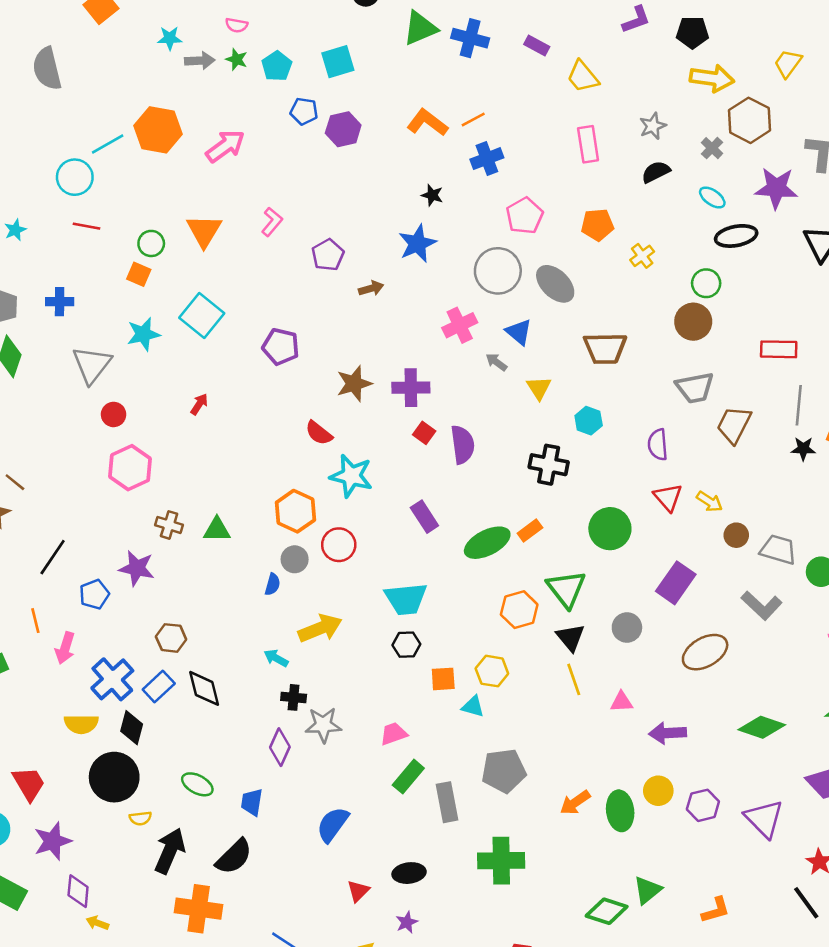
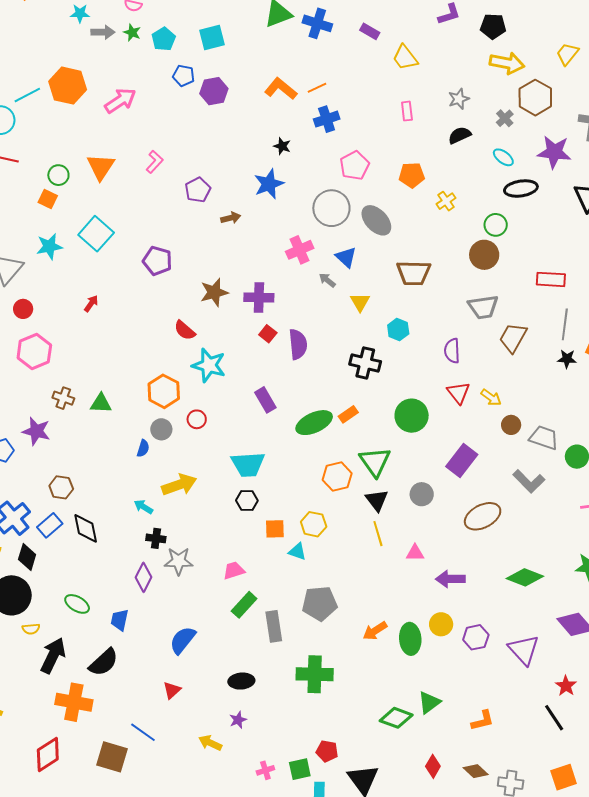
pink rectangle: (588, 144) -> (407, 111), size x0.7
red circle: (339, 545) -> (197, 419), size x0.7
red triangle: (358, 891) -> (172, 690), moved

